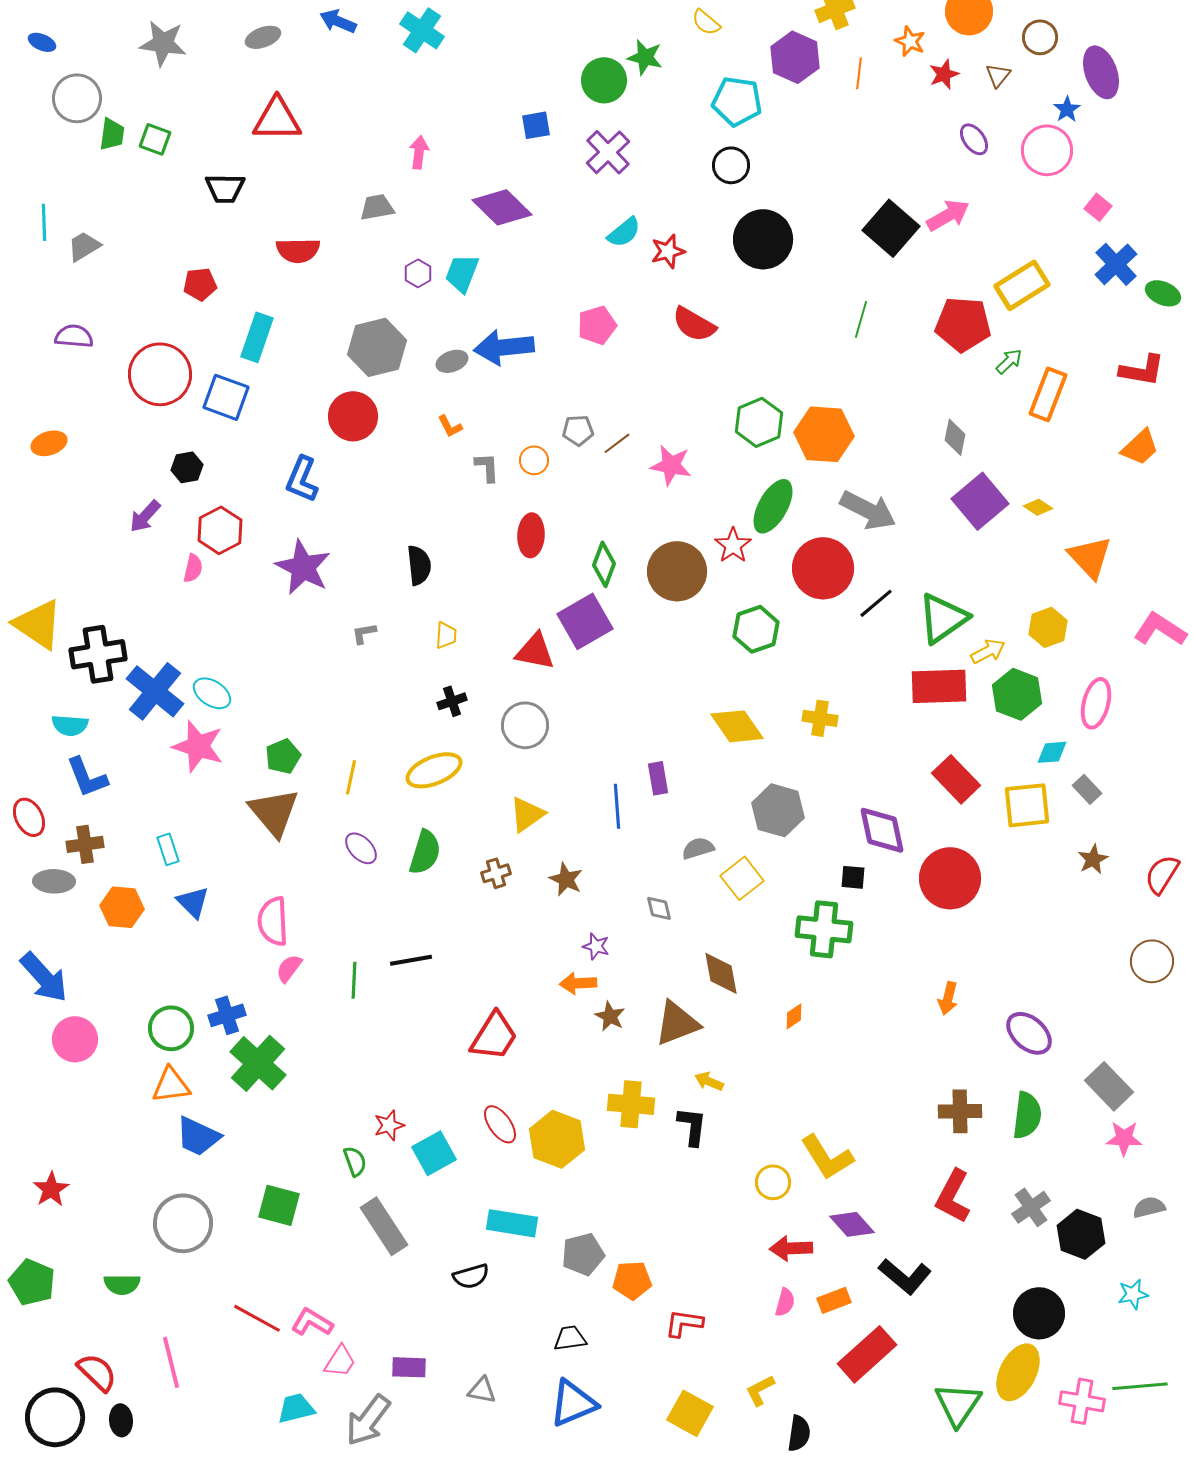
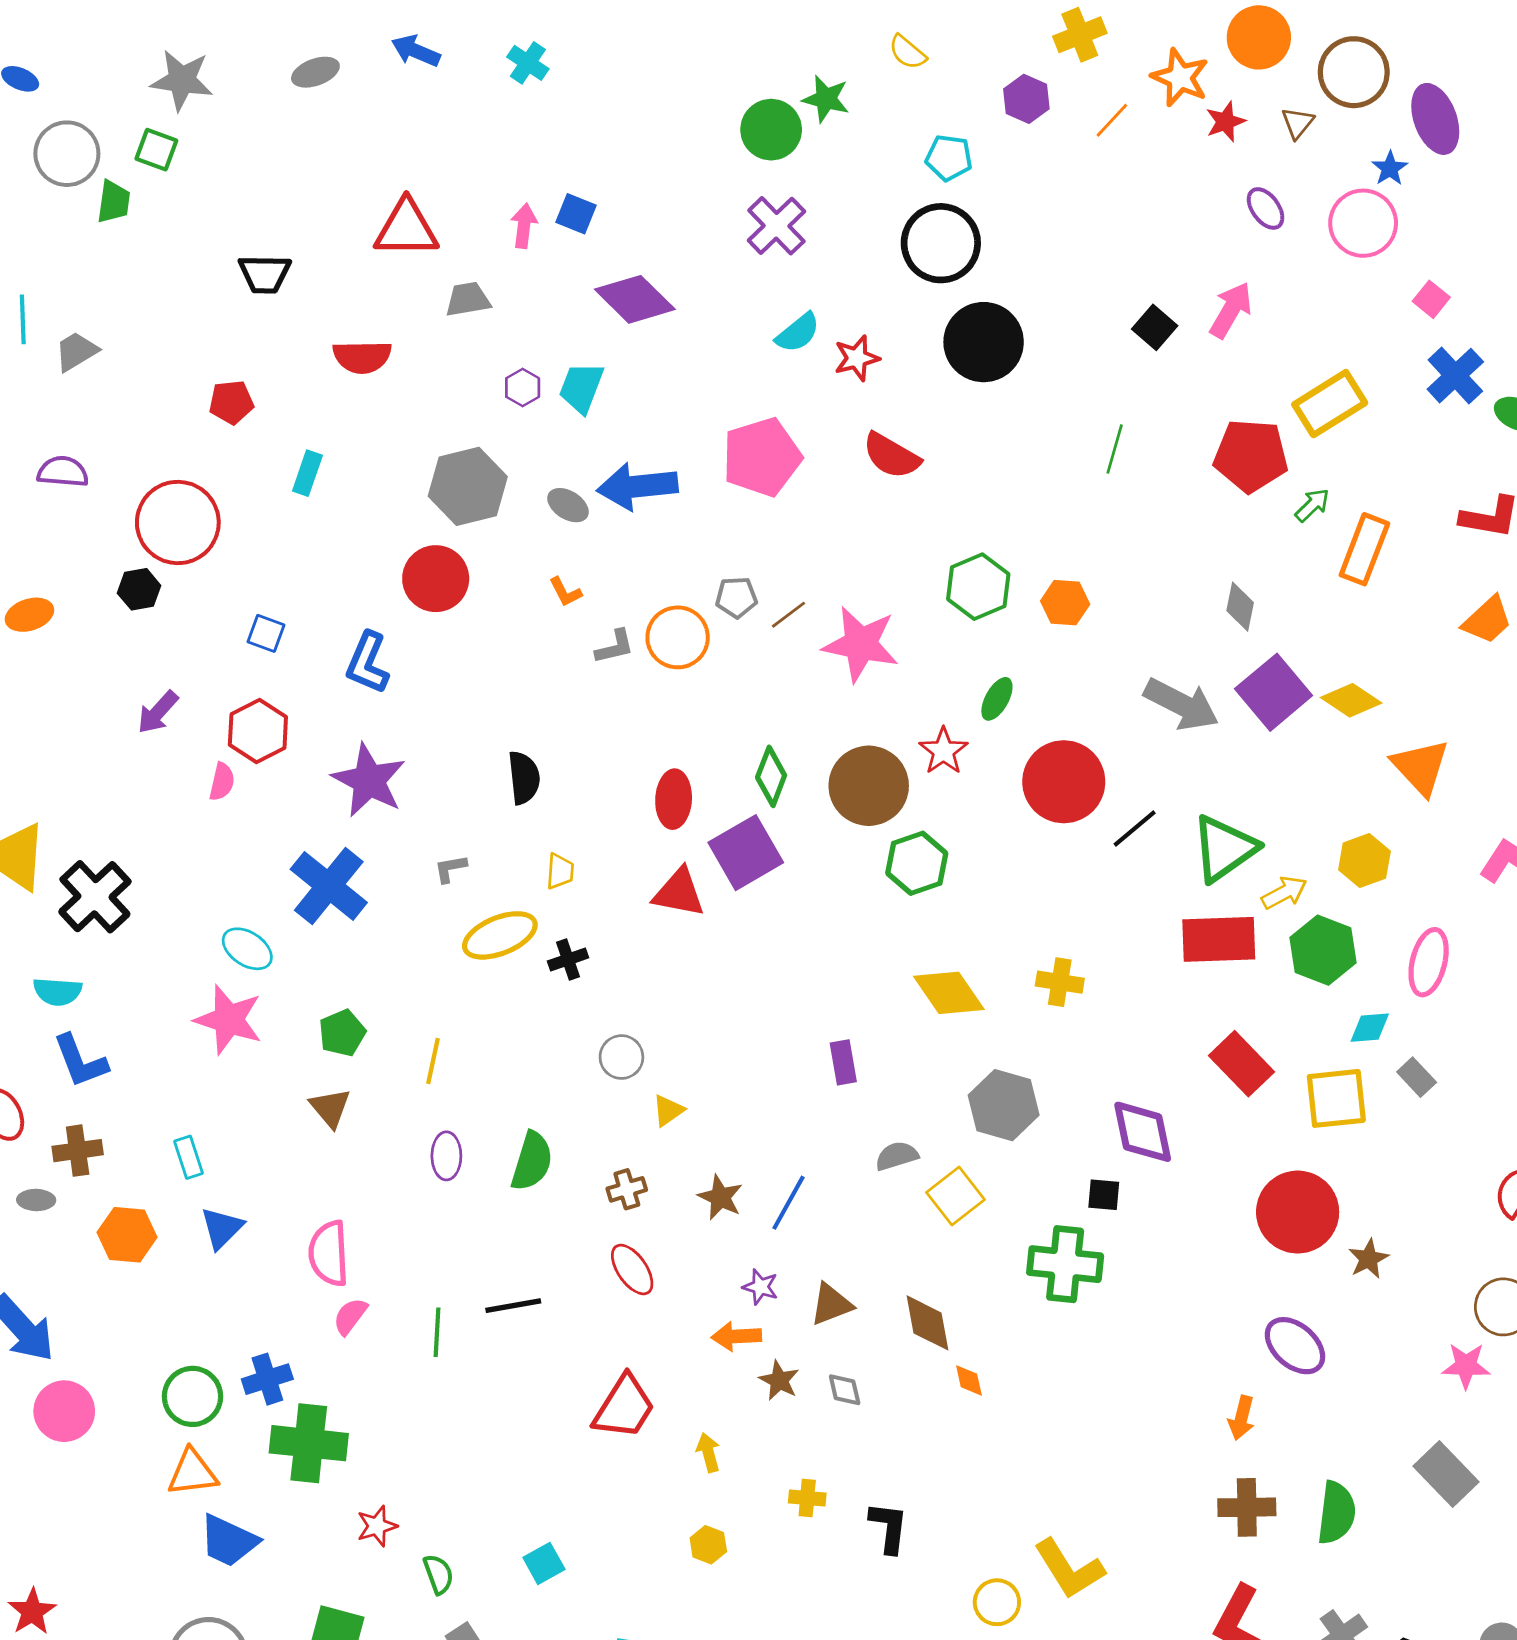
cyan cross: (422, 30) -> (528, 63), size x0.7
brown circle: (1040, 37) -> (1354, 72), size x1.5
orange star: (910, 41) -> (1180, 78), size x1.4
purple hexagon: (795, 57) -> (1026, 99), size x0.7
orange line: (859, 73) -> (1112, 120), turned 36
cyan pentagon: (737, 101) -> (949, 158), size x0.7
red triangle: (277, 119) -> (406, 229), moved
blue square: (536, 125) -> (576, 214), moved, turned 32
green square: (155, 139) -> (156, 150), moved
black circle: (731, 165) -> (941, 243), size x1.6
pink arrow: (948, 215) -> (1231, 310), turned -30
black square: (891, 228) -> (1155, 327), size x0.6
pink pentagon: (597, 325) -> (762, 457), size x1.5
cyan rectangle: (257, 337) -> (307, 473), size x0.7
gray ellipse: (452, 361) -> (568, 505), turned 52
blue square: (226, 397) -> (266, 633), moved, size x0.6
orange hexagon: (824, 434) -> (1065, 603), size x0.6
orange circle: (534, 460) -> (678, 637), size x1.6
pink star: (671, 465) -> (861, 644), size x1.4
black hexagon: (187, 467) -> (139, 589), moved
gray L-shape: (487, 467) -> (615, 647), turned 80
green ellipse: (773, 506) -> (997, 699), size x0.6
yellow diamond: (1038, 507) -> (1351, 700), size x1.5
gray arrow: (868, 510) -> (1181, 704), moved
red ellipse: (531, 535) -> (674, 799), moved
green hexagon: (756, 629) -> (917, 863), moved
black cross: (98, 654) -> (95, 897), turned -34
blue cross: (155, 691) -> (329, 886), moved
gray circle: (525, 725) -> (621, 1057), moved, size x0.7
yellow ellipse: (434, 770) -> (500, 935), moved
blue line: (617, 806) -> (788, 1203), moved, turned 33
brown triangle: (274, 812) -> (330, 1108), size x0.6
yellow triangle: (527, 814) -> (668, 1110), size x0.7
purple ellipse: (361, 848) -> (446, 1156), turned 44
brown star: (1093, 859) -> (1368, 1259), moved
red circle: (950, 878) -> (1298, 1212), moved
gray ellipse: (54, 881) -> (36, 1200), size x0.7
blue triangle: (193, 902) -> (222, 1228), turned 30
gray diamond: (659, 908) -> (845, 1390), moved
orange arrow: (948, 998) -> (1241, 1418), moved
orange diamond: (794, 1016) -> (969, 1380), moved, turned -68
brown triangle: (677, 1023) -> (831, 1304), moved, size x0.7
purple ellipse: (1029, 1033) -> (1295, 1346), moved
green cross: (258, 1063) -> (309, 1443), turned -36
yellow arrow: (709, 1081) -> (708, 1453), moved, turned 52
yellow cross: (631, 1104) -> (807, 1498), size x0.6
red ellipse: (500, 1124) -> (632, 1269), moved
red star: (389, 1125) -> (377, 1526), moved
pink star: (1124, 1138) -> (1466, 1366), moved
yellow hexagon: (557, 1139) -> (708, 1545), size x0.5
cyan square: (434, 1153) -> (544, 1563), size x0.7

